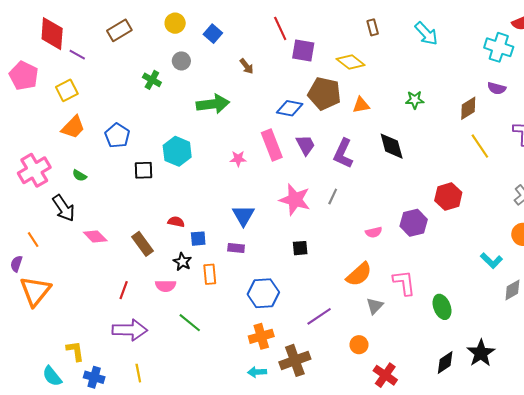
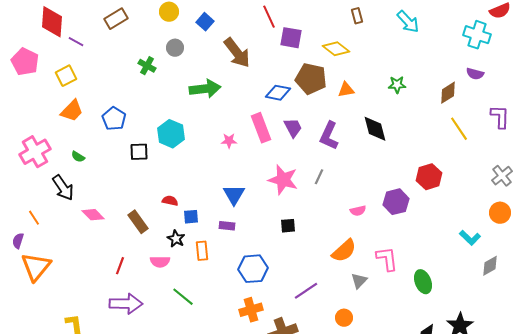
brown arrow: (247, 66) -> (237, 53), size x2.0

